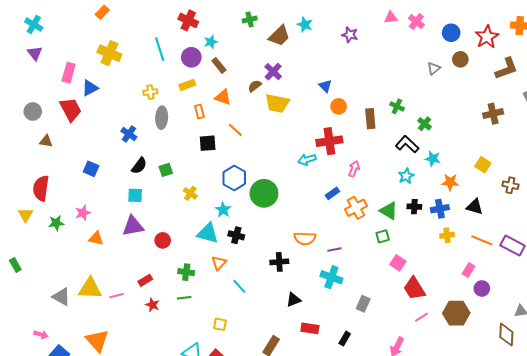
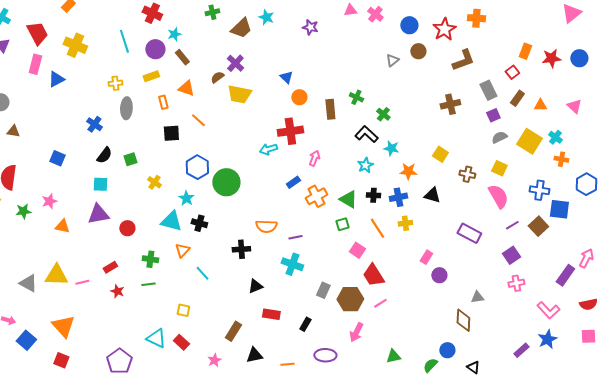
red trapezoid: (71, 109) -> (37, 33), moved
orange line: (482, 240) -> (377, 228), moved, turned 35
brown hexagon: (456, 313) -> (350, 299), moved

